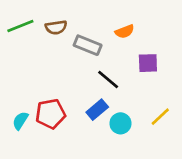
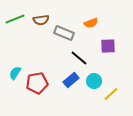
yellow line: (160, 117) -> (111, 94), moved
cyan semicircle: (20, 121) -> (15, 73), moved
cyan circle: (120, 123) -> (94, 81), moved

